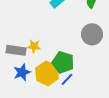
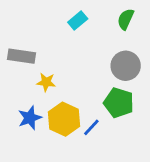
gray rectangle: (16, 50) -> (22, 56), moved
green pentagon: (63, 62) -> (119, 103), moved

